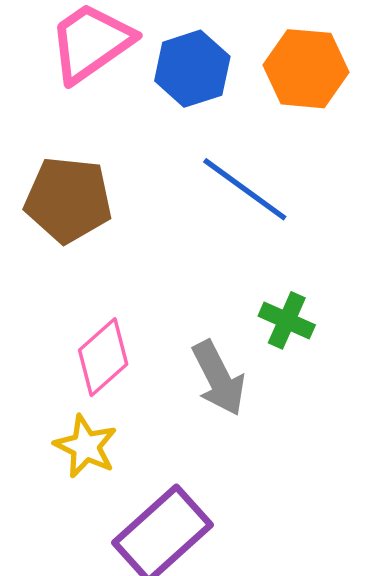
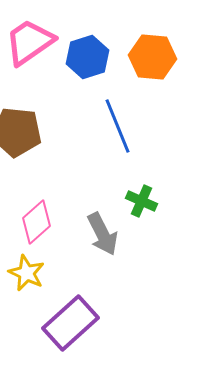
blue line: (245, 189) -> (118, 126), turned 32

